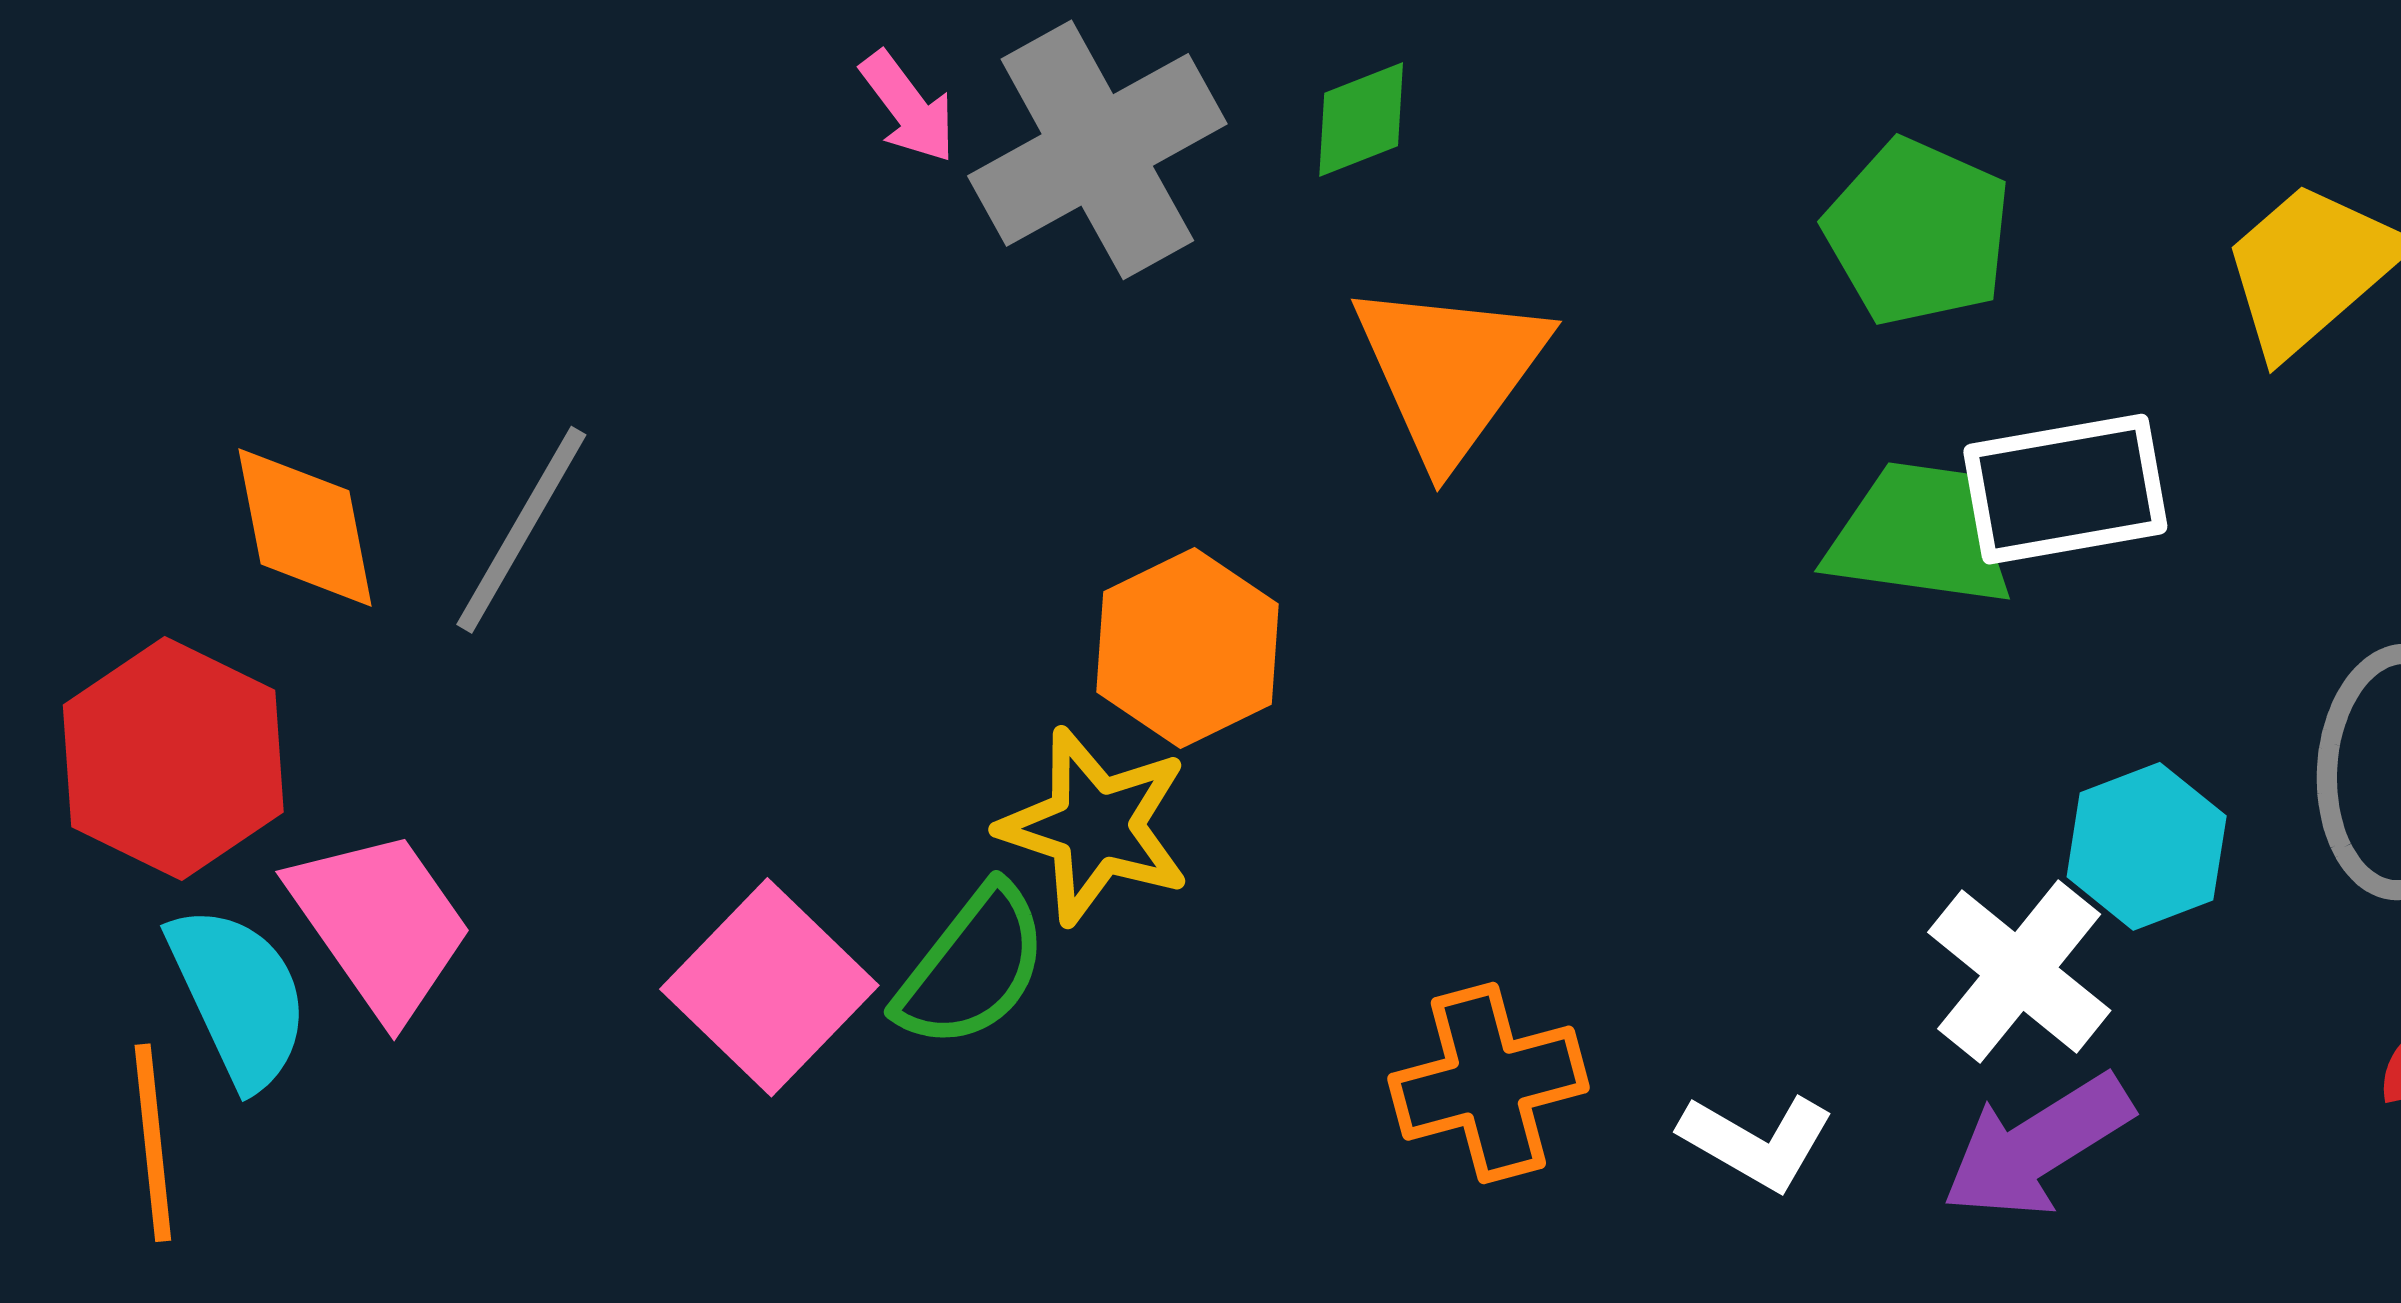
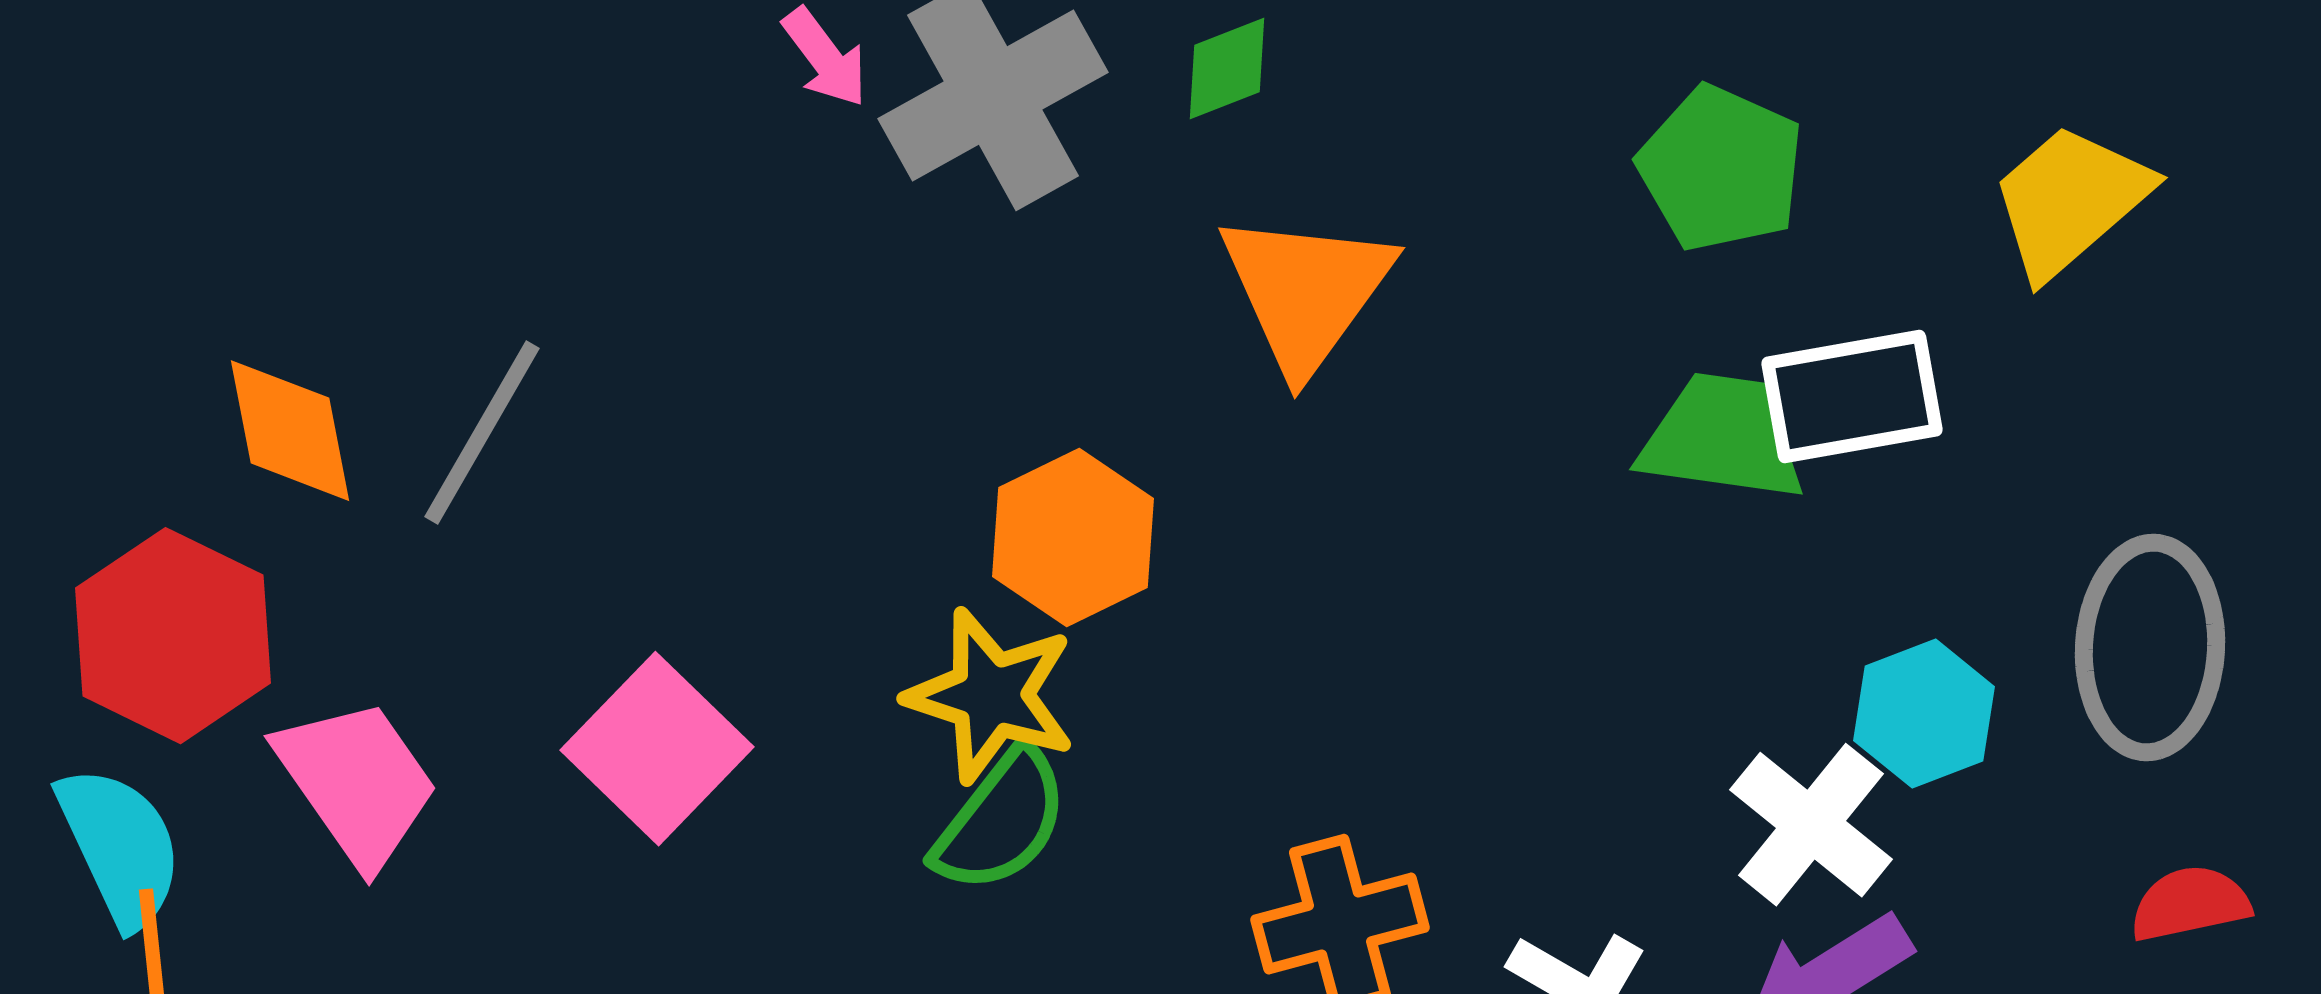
green semicircle: (972, 967) -> (1001, 821), moved
pink square: (769, 987) -> (657, 749), moved
cyan semicircle: (239, 996) -> (120, 847), moved

